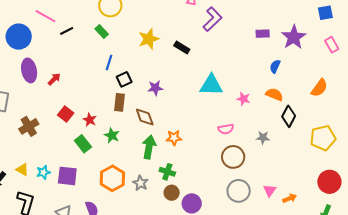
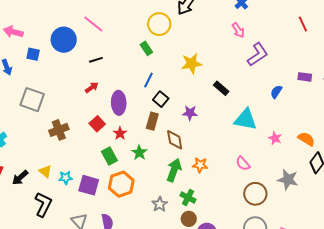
black line: (67, 31) -> (96, 60), moved
black rectangle: (182, 48) -> (221, 88), moved
blue semicircle: (275, 66) -> (276, 92), moved
purple ellipse: (29, 70) -> (119, 103), moved
black square: (124, 79) -> (161, 99), turned -35
pink semicircle: (226, 129) -> (243, 164), moved, turned 49
gray star: (263, 138) -> (288, 180), size x1.5
orange hexagon: (112, 178) -> (121, 184), moved

